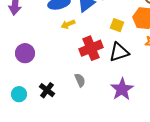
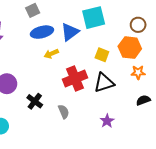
purple star: (122, 89) -> (107, 121), size x0.6
black cross: (47, 90) -> (35, 101), moved

